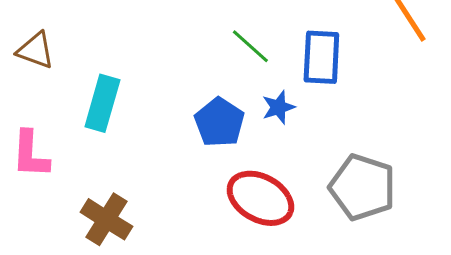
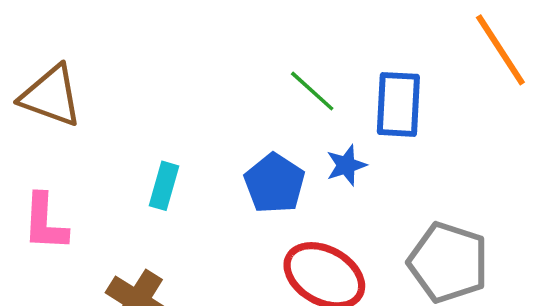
brown triangle: (35, 50) -> (51, 96), size x1.4
cyan rectangle: (102, 103) -> (164, 186), moved, size x0.7

